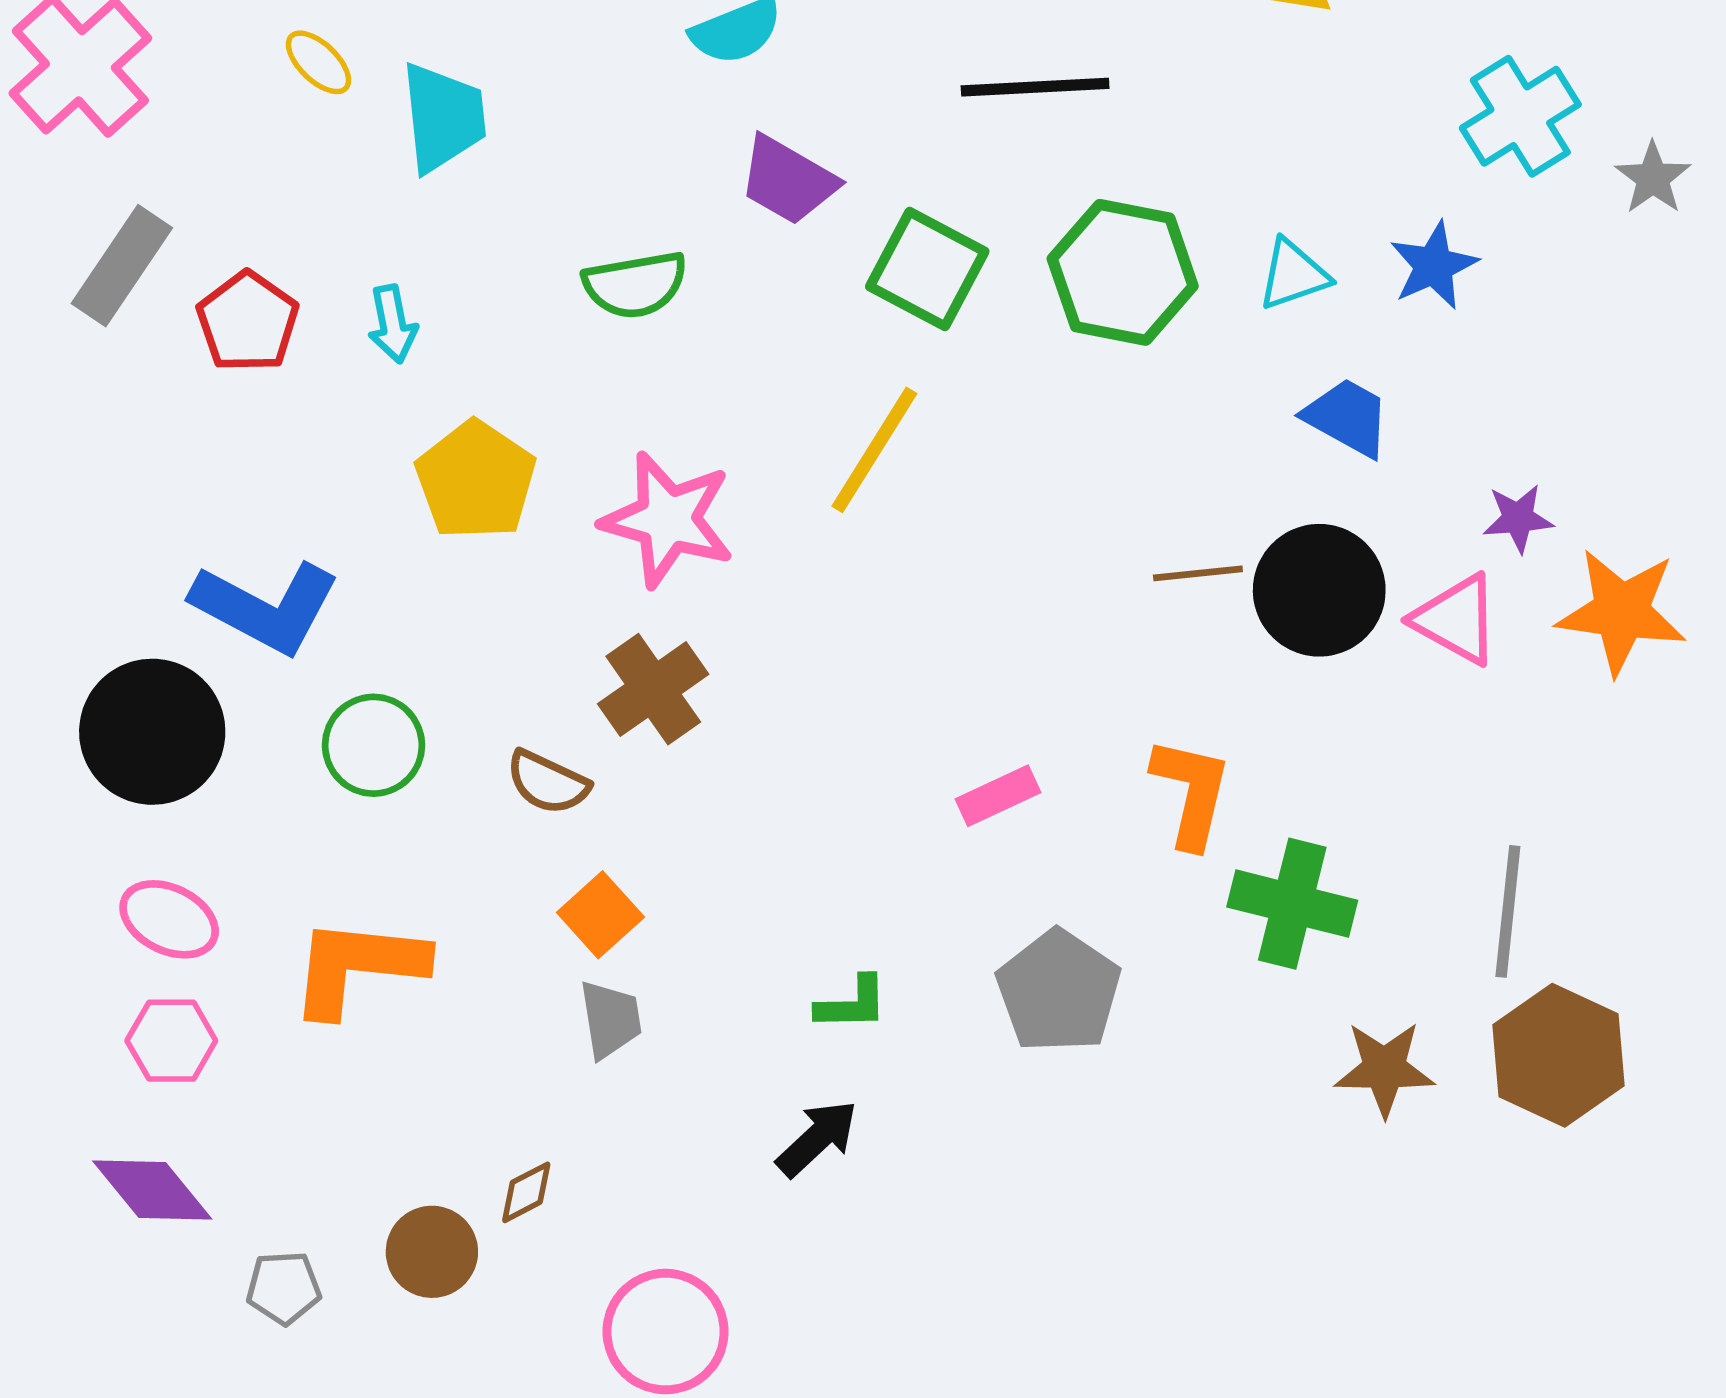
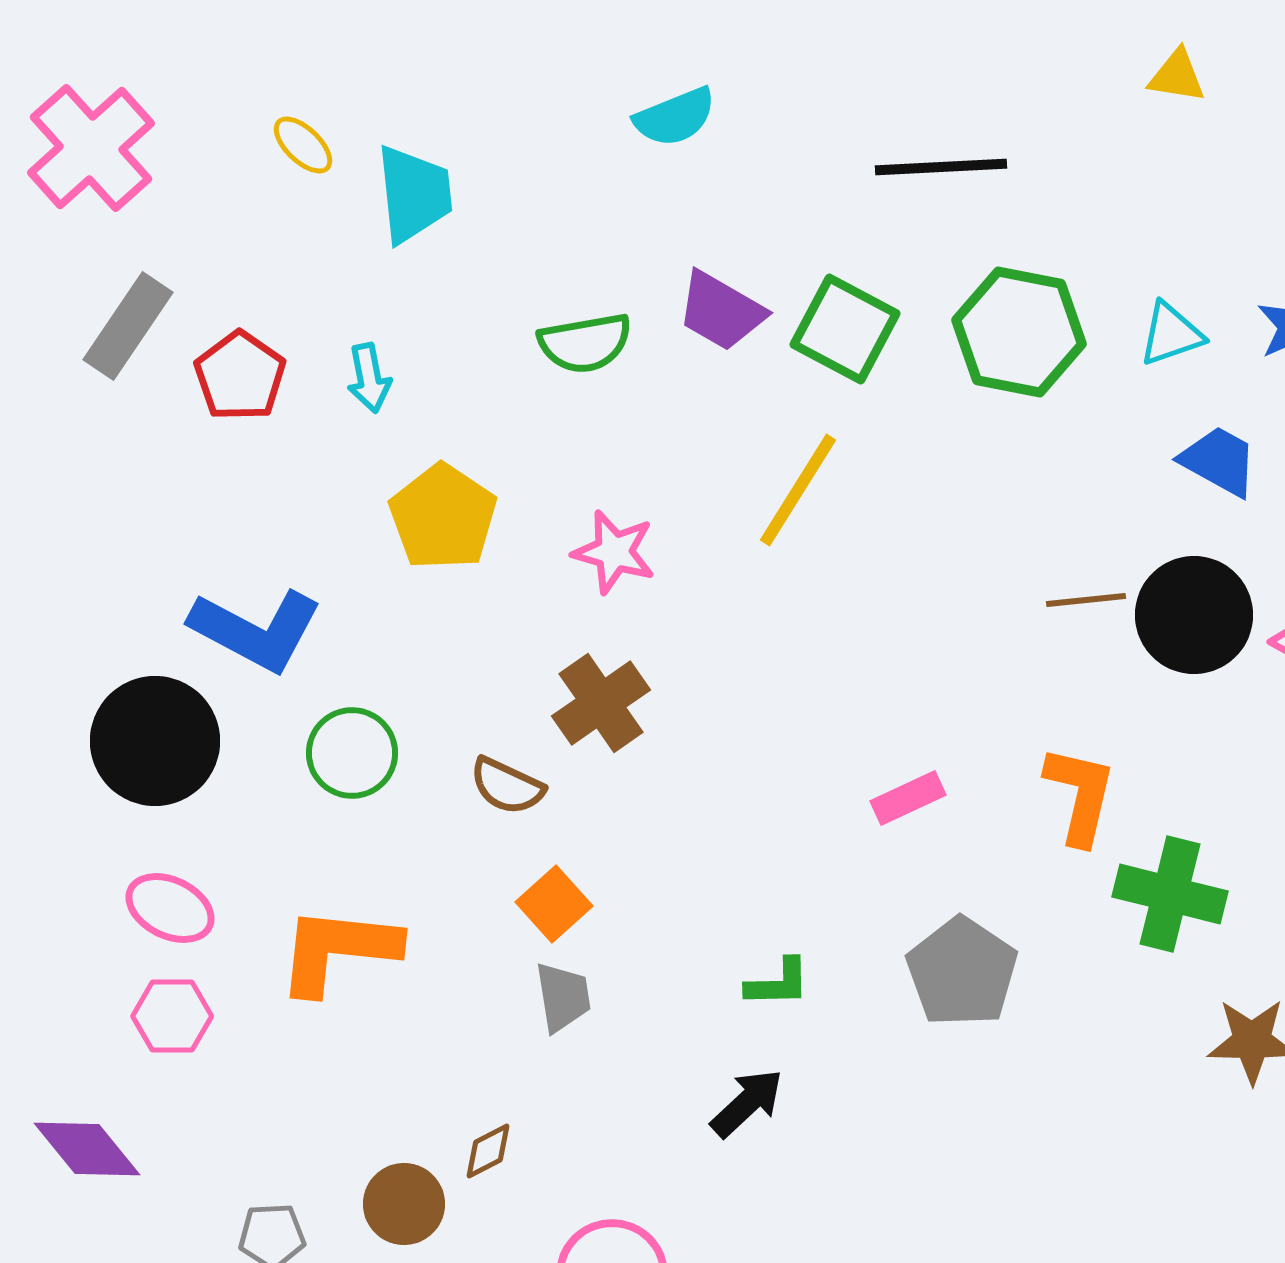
purple trapezoid: (788, 180) -> (721, 311), moved
pink star: (668, 519) -> (614, 552), size x0.7
purple diamond: (152, 1190) -> (87, 1149), moved

